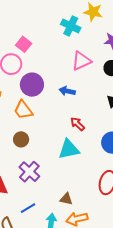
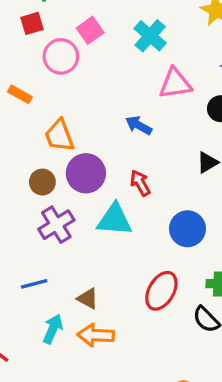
cyan cross: (71, 26) -> (150, 36), moved
purple circle: (32, 85) -> (86, 173), moved
purple cross: (29, 172) -> (56, 225), moved
blue line: (28, 208) -> (34, 284), moved

